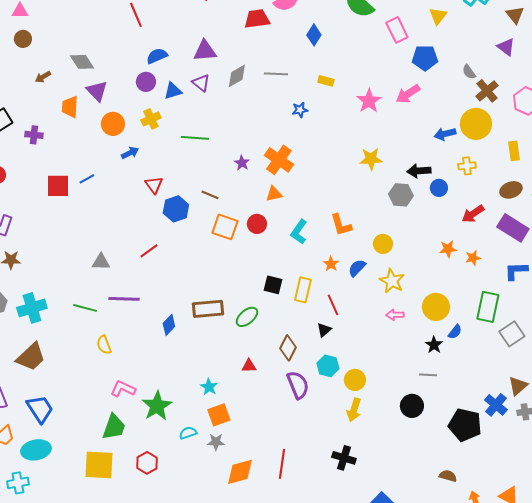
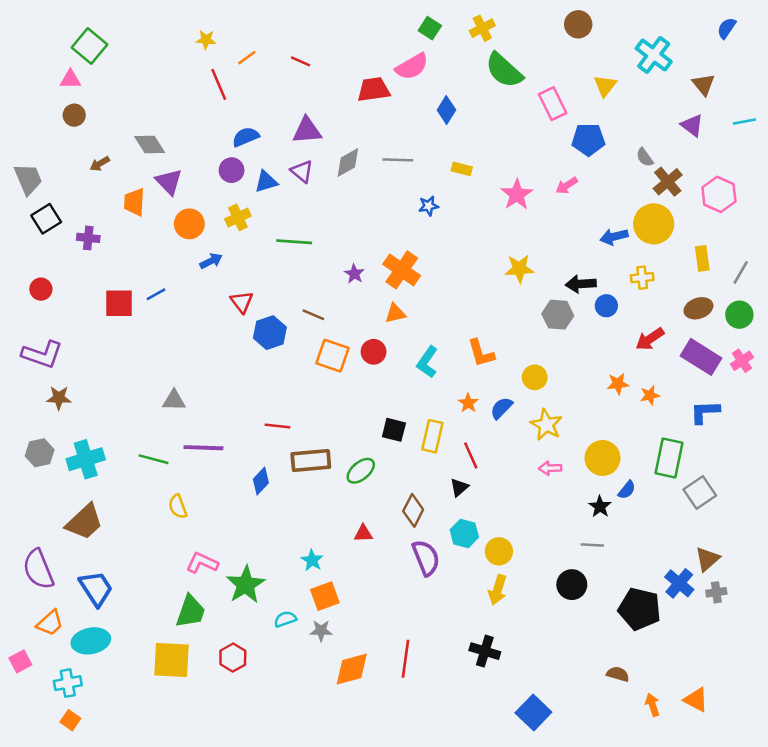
pink arrow: (408, 94) -> (567, 185), size x0.7
red line: (149, 251) -> (278, 426), moved, turned 42

